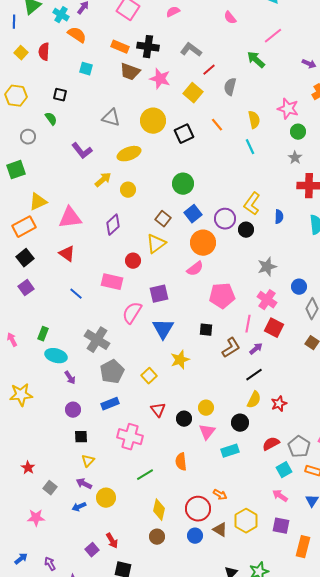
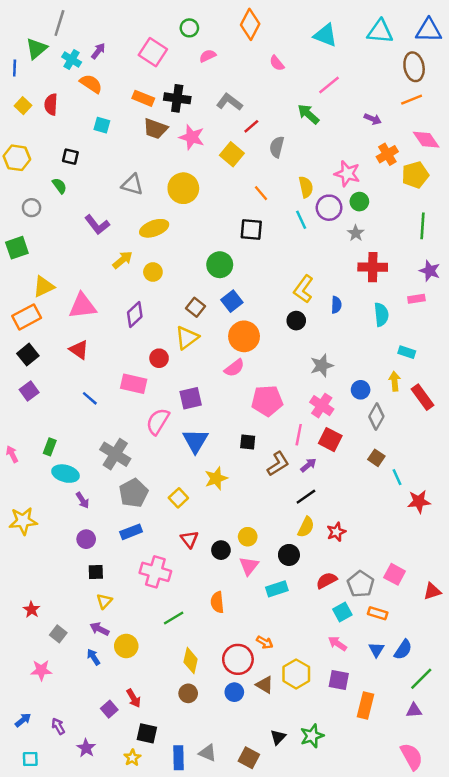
black square: (184, 134) -> (251, 229), moved, turned 30
purple circle: (225, 219) -> (329, 208), moved
blue arrow: (79, 507) -> (93, 657), turned 80

